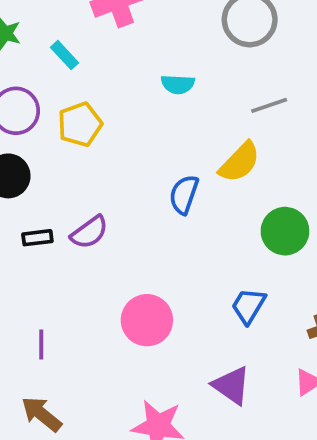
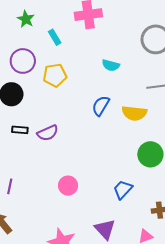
yellow semicircle: (240, 162) -> (134, 113), turned 40
blue semicircle: (184, 195) -> (101, 106), moved
pink circle: (147, 320) -> (68, 186), size x0.7

